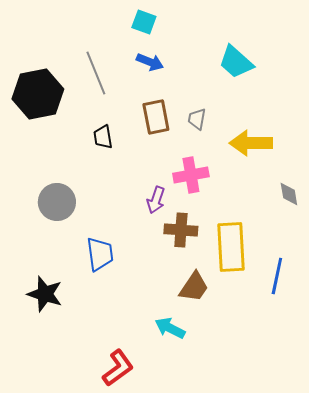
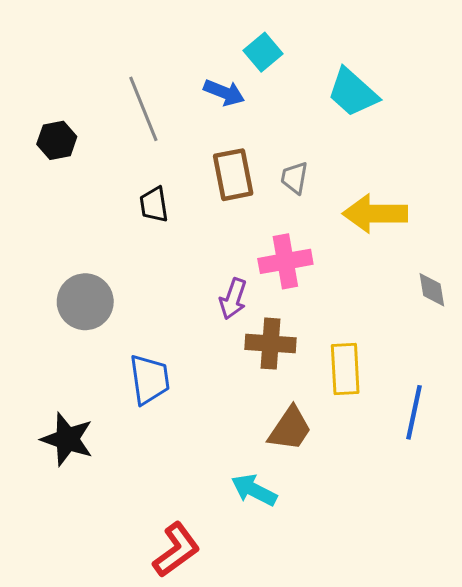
cyan square: (144, 22) -> (263, 52), moved, turned 30
black hexagon: (38, 94) -> (57, 140), size x0.5
yellow rectangle: (231, 247) -> (345, 369), size x0.7

